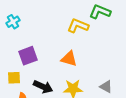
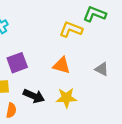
gray triangle: (106, 87) -> (102, 69), moved

